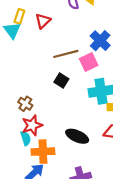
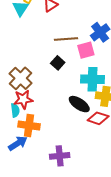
brown cross: (25, 104) -> (21, 78), size x1.6
black ellipse: (77, 136) -> (79, 104), moved

